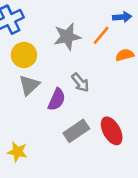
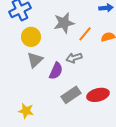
orange line: (101, 35) -> (85, 34), moved
gray arrow: (80, 82) -> (74, 58), turned 112
red ellipse: (112, 131) -> (98, 95), turned -75

